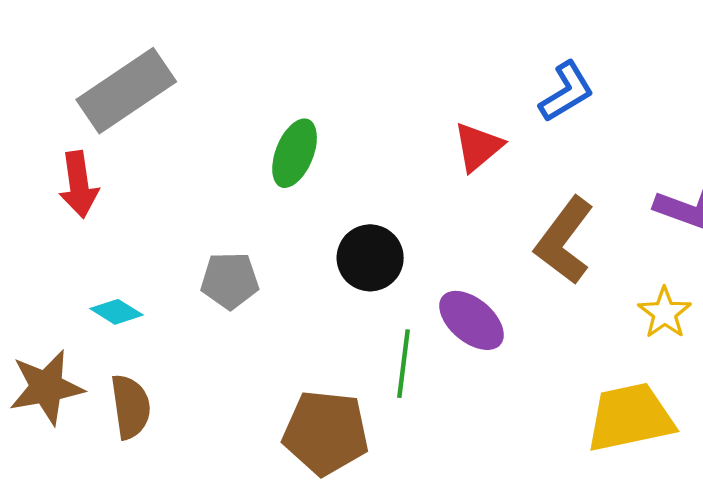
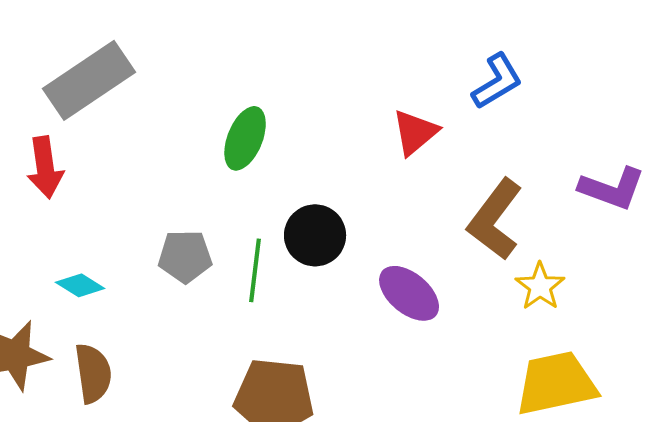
yellow star: (665, 313) -> (540, 286), moved
green line: (404, 364) -> (255, 270), moved

